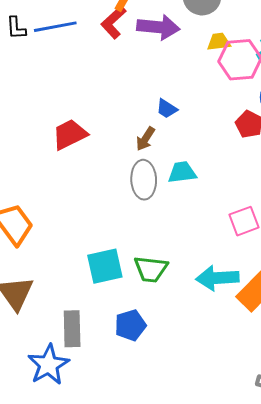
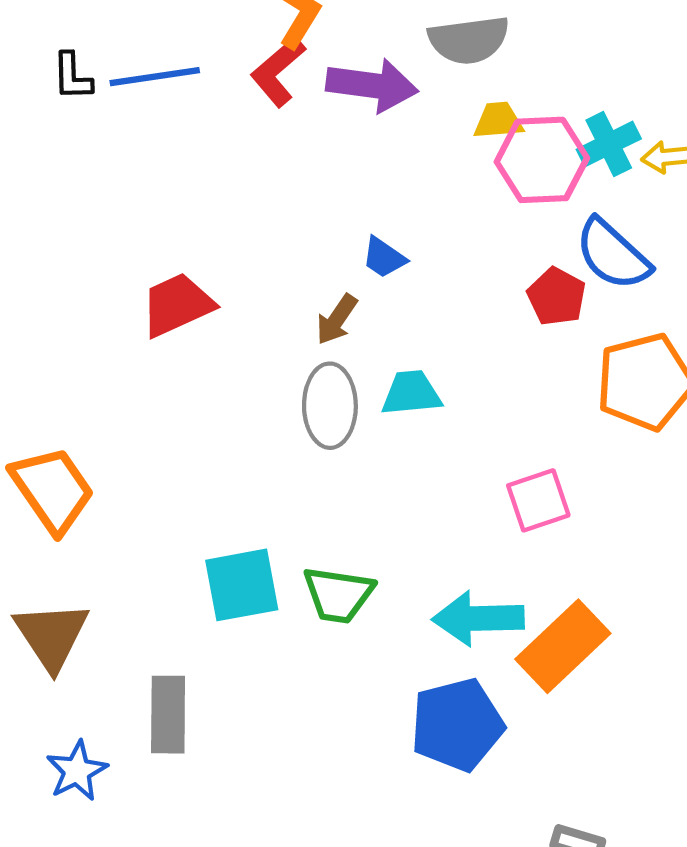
blue pentagon: (130, 325) -> (457, 725), moved, size x1.4
blue star: (49, 365) -> (77, 771), moved, size x0.7

